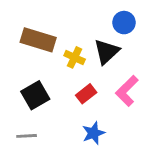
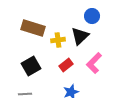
yellow cross: (75, 57) -> (58, 40), turned -32

